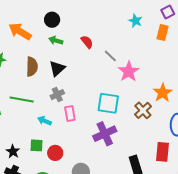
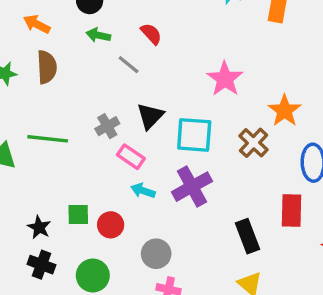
orange arrow: (20, 31) -> (37, 24), size x0.7
gray line: (110, 56) -> (129, 65), moved
brown semicircle: (32, 67) -> (47, 67), moved
black triangle: (57, 68) -> (150, 116), moved
pink rectangle: (70, 114) -> (131, 157), turned -42
cyan arrow: (44, 121) -> (143, 191), moved

